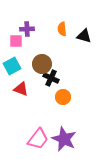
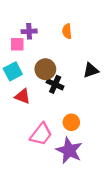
black triangle: (84, 36) -> (91, 70), moved, turned -35
orange circle: (63, 97) -> (71, 122), moved
pink trapezoid: (38, 139) -> (41, 134), moved

